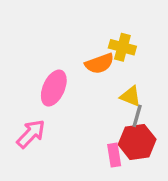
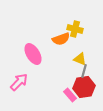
pink ellipse: (54, 88) -> (33, 54), turned -55
pink rectangle: (114, 155) -> (70, 95), turned -32

